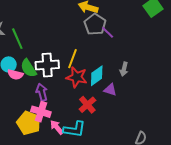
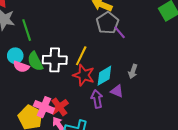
purple arrow: (42, 92) -> (97, 99), moved
red cross: (87, 105) -> (59, 107), moved

